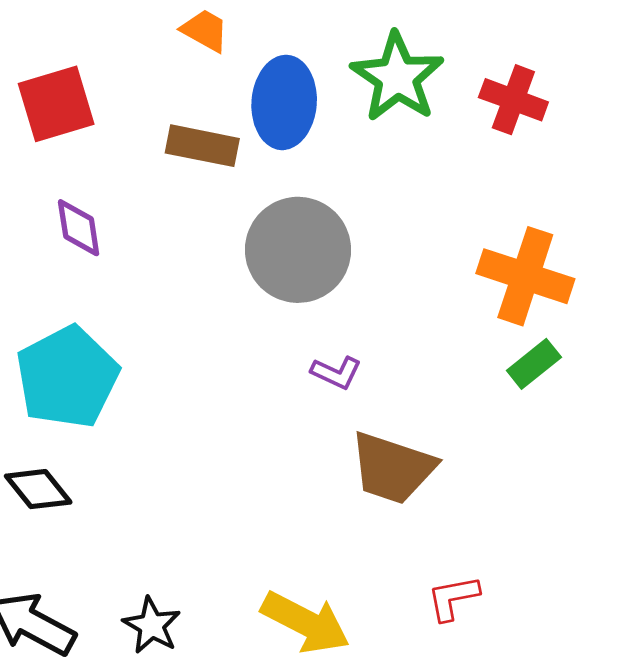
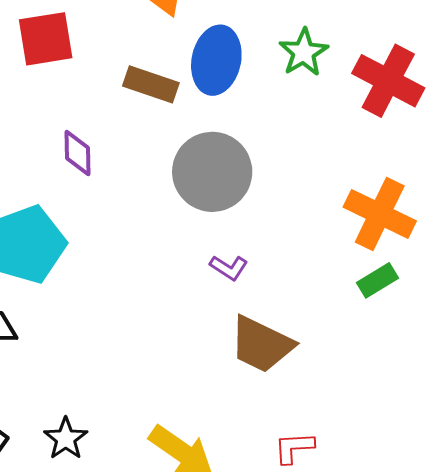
green star: (397, 77) -> (304, 52), size x0.7
red cross: (513, 100) -> (388, 81), size x1.4
purple diamond: (79, 228) -> (78, 153), moved

